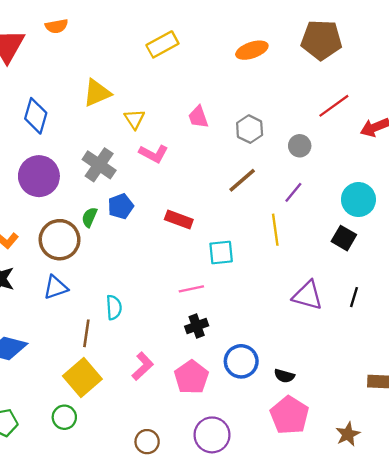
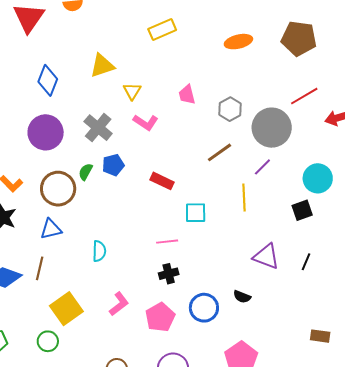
gray circle: (300, 146) -> (272, 128), size x2.0
black square: (344, 238) -> (302, 210), turned 35
brown line: (86, 333) -> (40, 268), moved
black semicircle: (284, 376) -> (242, 297), moved

